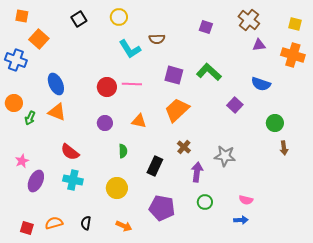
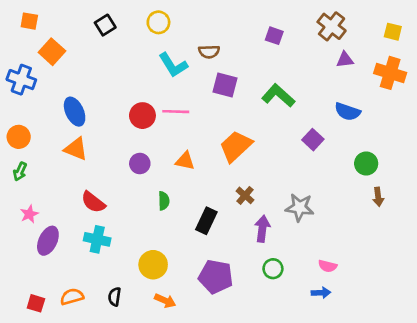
purple square: (174, 75) -> (225, 85), moved
green arrow: (30, 118) -> (20, 171), moved
yellow circle: (117, 188) -> (153, 265), moved

